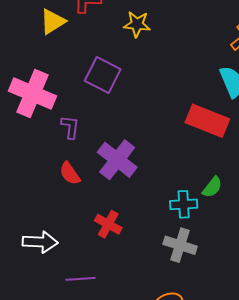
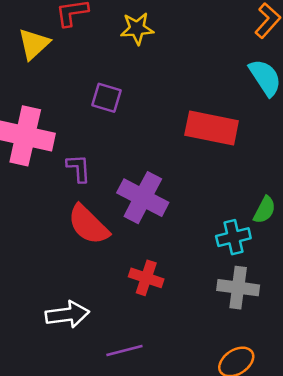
purple square: (103, 75) -> (106, 98), size x0.7
red rectangle: (207, 121) -> (212, 128), moved
red semicircle: (70, 173) -> (88, 225), size x1.5

